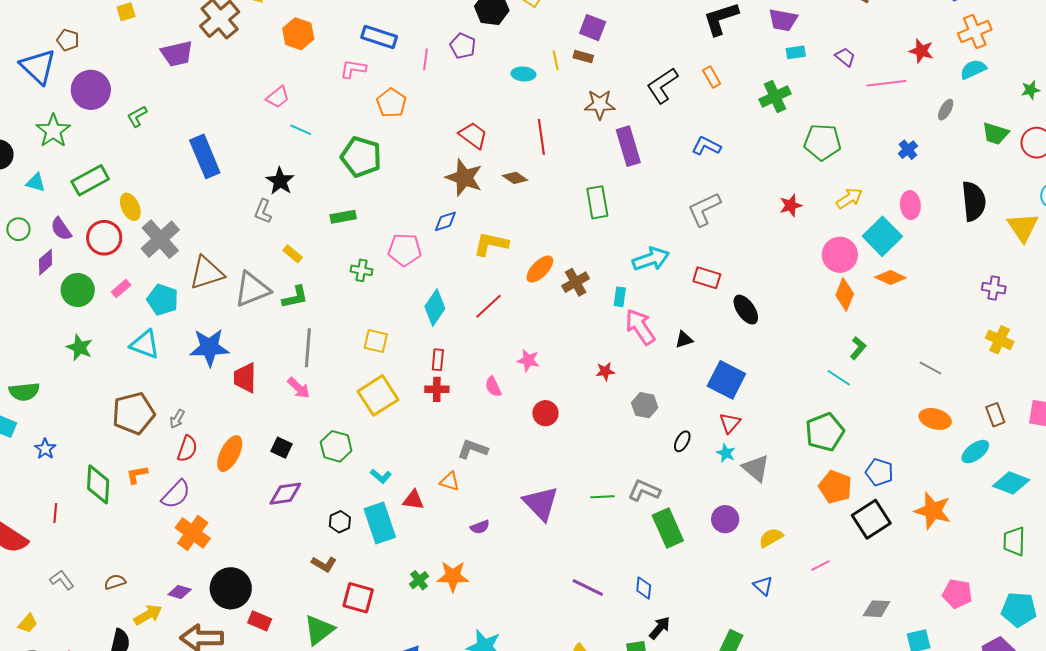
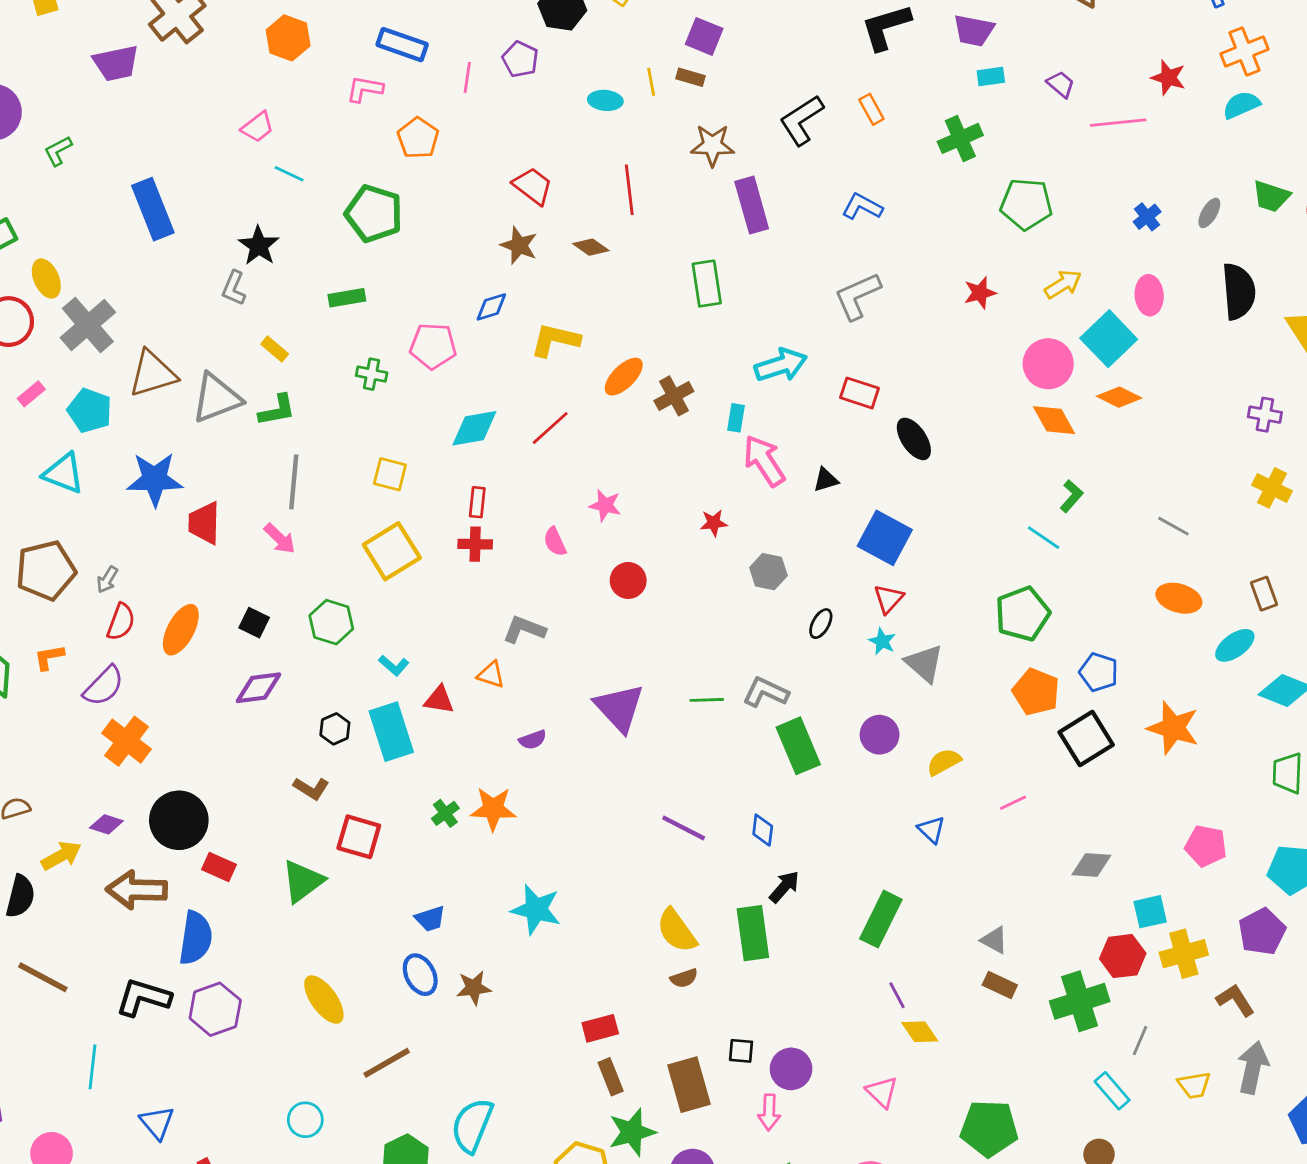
gray ellipse: (946, 110) -> (1209, 213), moved
brown star: (464, 178) -> (519, 245), size x0.7
orange diamond: (845, 295) -> (1054, 420), turned -52
cyan diamond: (435, 307) -> (474, 428), turned 45

